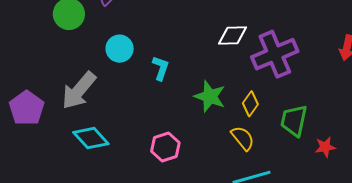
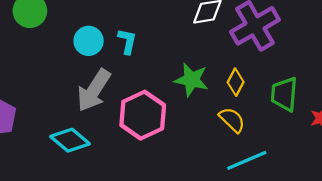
cyan L-shape: (161, 68) -> (127, 41), moved
gray arrow: (79, 90) -> (94, 90), moved
pink hexagon: (165, 147) -> (143, 115), moved, size x1.5

